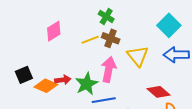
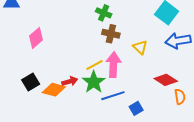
pink diamond: (54, 31) -> (36, 38), moved
yellow line: (90, 40) -> (94, 65), moved
yellow triangle: (138, 56) -> (140, 47), size x0.7

